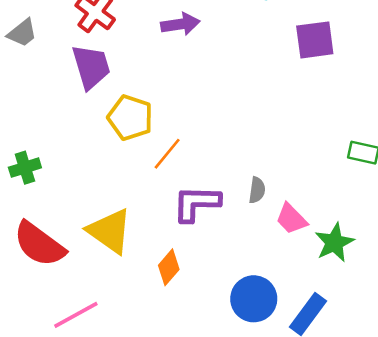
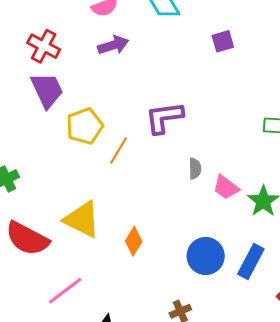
purple square: (315, 40) -> (223, 41), size x0.7
yellow pentagon: (130, 118) -> (85, 126), turned -30
purple L-shape: (196, 203) -> (164, 118), moved

